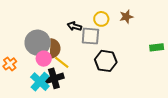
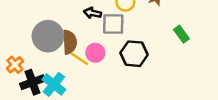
green rectangle: (157, 47) -> (181, 34), moved, turned 64
pink circle: (44, 59) -> (95, 53), moved
black cross: (54, 78) -> (32, 82), moved

